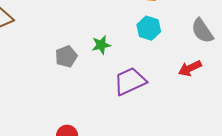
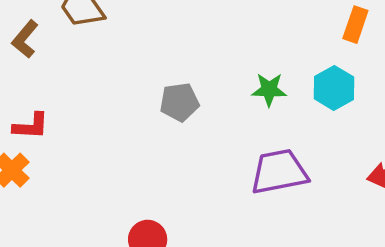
green star: (101, 45) -> (269, 90), moved

